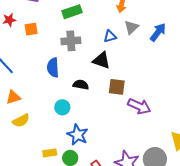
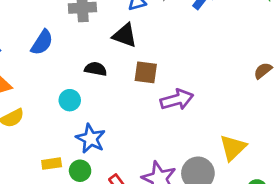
blue semicircle: (53, 68) -> (42, 42), moved, turned -144
purple arrow: (139, 106) -> (177, 100), turned -40

